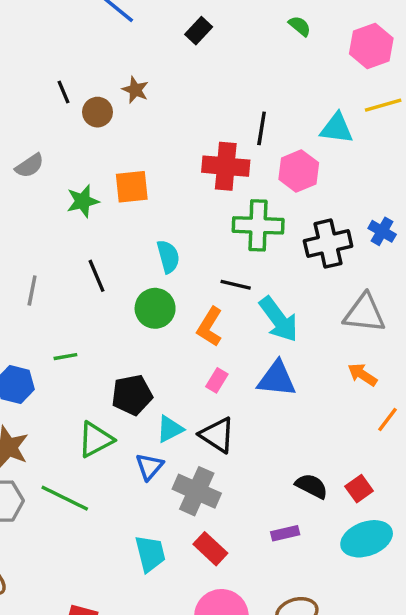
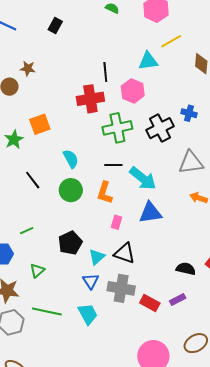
green triangle: (96, 440) -> (37, 271), moved, size x0.7
red rectangle: (210, 549) -> (150, 303), moved
cyan trapezoid: (150, 554) -> (88, 314), moved

